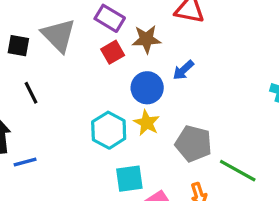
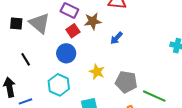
black square: (18, 46) -> (16, 24), moved
blue circle: (147, 88) -> (66, 53), moved
cyan hexagon: (109, 130) -> (59, 85), moved

